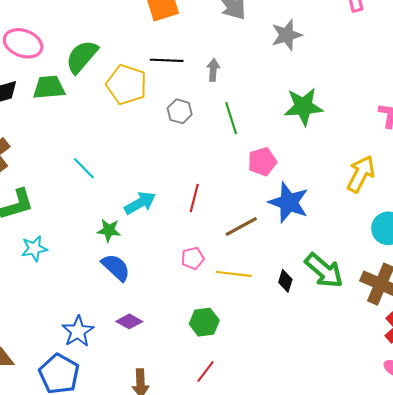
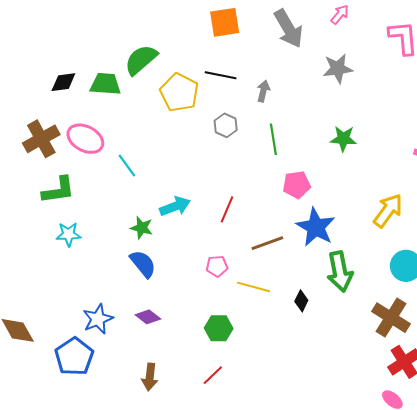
pink ellipse: (23, 43) -> (85, 139), moved
green star: (303, 107) -> (343, 139), size x0.7
green arrow: (324, 271) -> (340, 272), moved, turned 30

